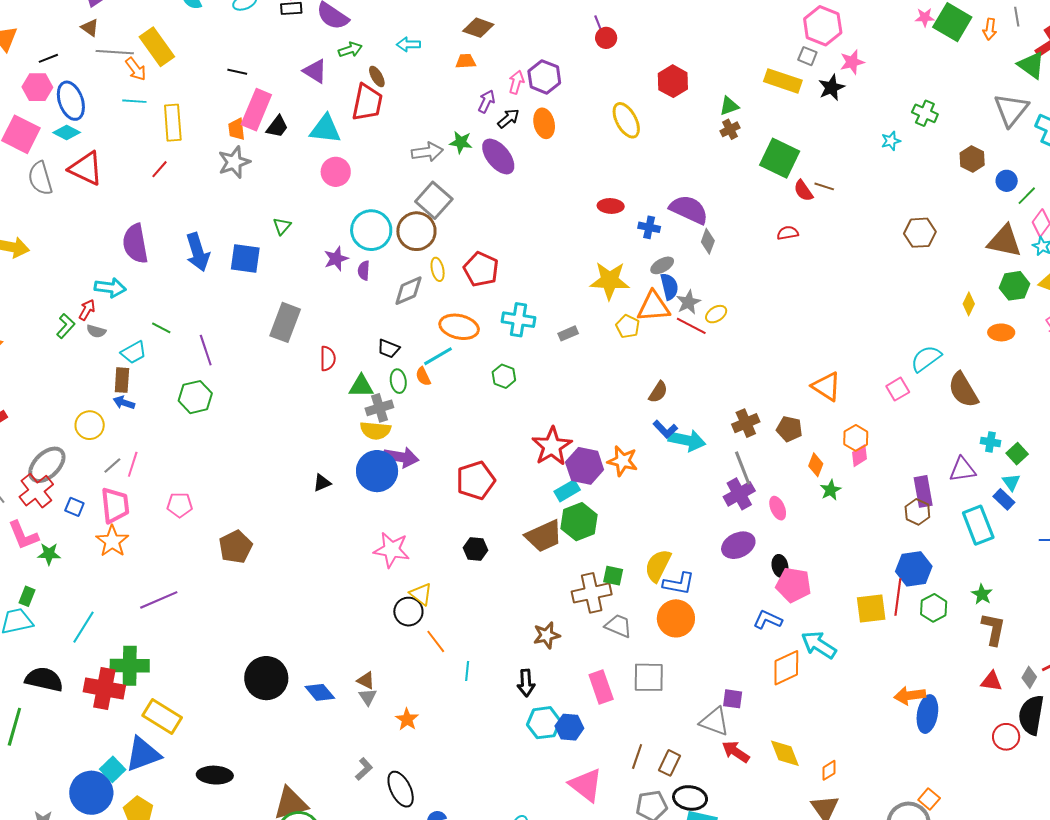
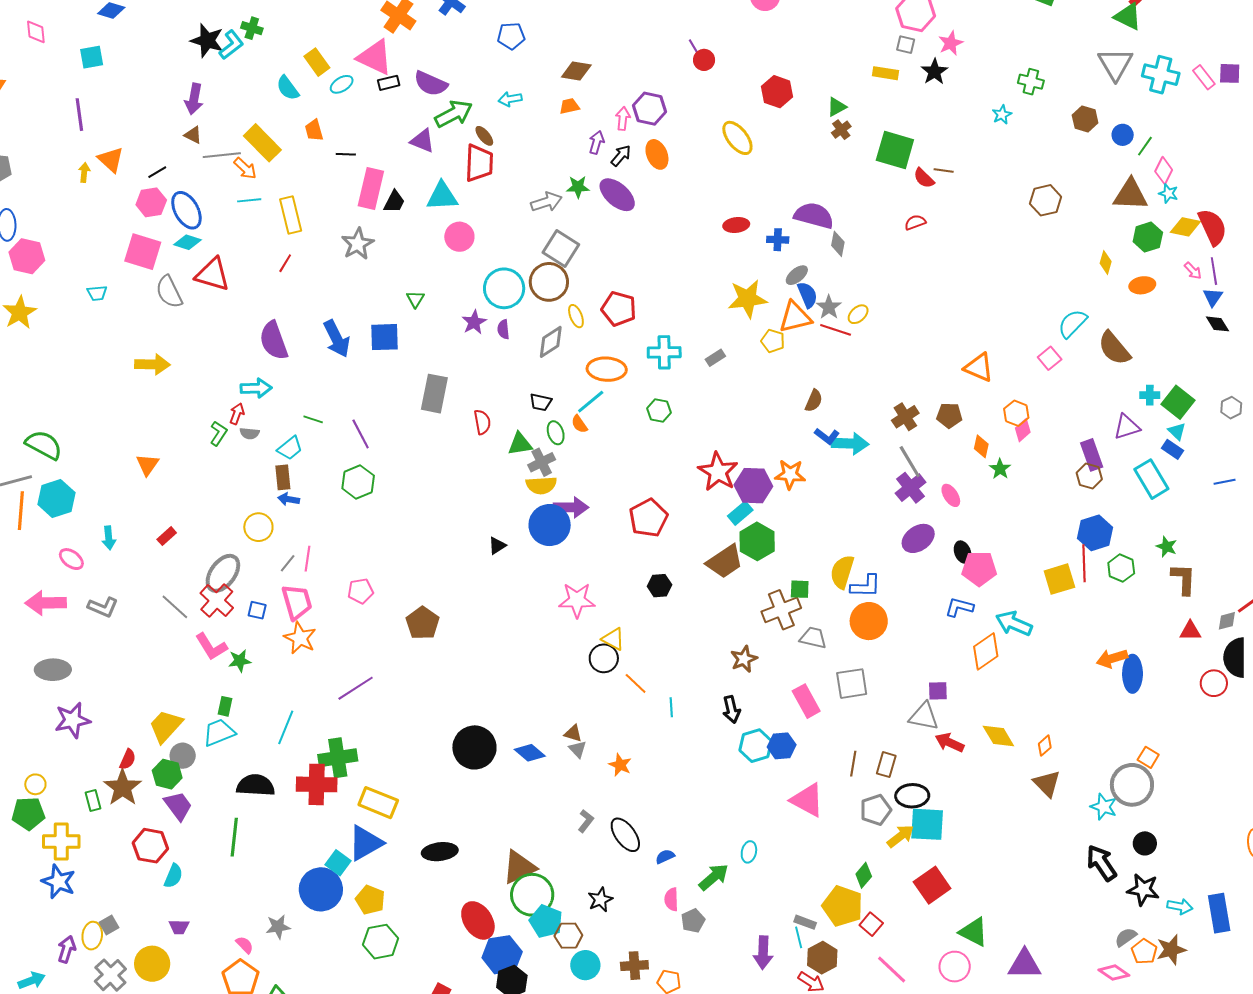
green arrow: (350, 50) -> (454, 114), size x1.6
yellow rectangle: (783, 81) -> (886, 73), size x0.7
orange trapezoid: (237, 129) -> (314, 130), moved
green square: (1017, 454) -> (1178, 402), size x1.5
gray diamond: (1029, 677) -> (1227, 621), turned 55

